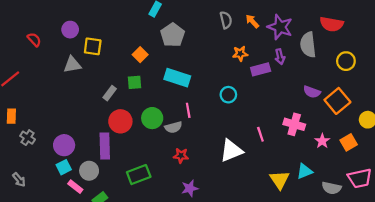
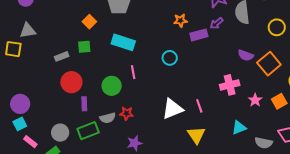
yellow square: (93, 46) -> (13, 49), moved
purple arrow: (280, 57) -> (217, 23), turned 64
gray rectangle: (110, 93) -> (62, 56), turned 32
green circle: (152, 118) -> (112, 86), moved
pink cross: (294, 124) -> (230, 85), turned -30
gray semicircle: (173, 127) -> (108, 118), moved
pink line: (260, 134) -> (199, 106), moved
purple rectangle: (105, 146) -> (84, 104), moved, size x0.6
gray circle: (89, 171) -> (60, 133), moved
yellow triangle: (280, 180) -> (196, 135), moved

